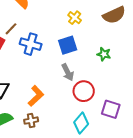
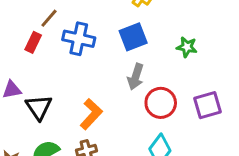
gray arrow: (68, 72) -> (136, 77), turned 48
purple square: (111, 109) -> (207, 105), moved, turned -30

